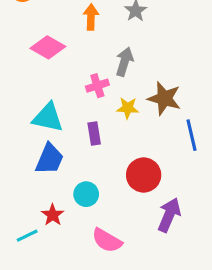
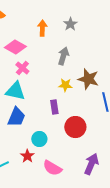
pink cross: (97, 86) -> (22, 68), moved, turned -32
purple rectangle: (94, 134) -> (54, 107), moved
red star: (53, 215) -> (27, 156), moved
purple arrow: (169, 215) -> (91, 164), moved

